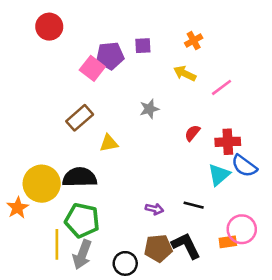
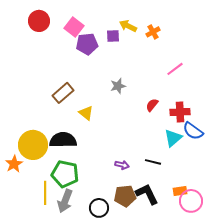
pink square: (92, 68) -> (74, 27), moved
yellow arrow: (185, 73) -> (128, 26), moved
yellow triangle: (109, 143) -> (86, 113), turned 49
pink circle: (242, 229) -> (191, 201), moved

